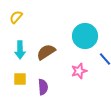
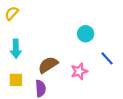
cyan circle: (85, 36) -> (86, 34), size x0.6
brown semicircle: (46, 52) -> (48, 65), moved

